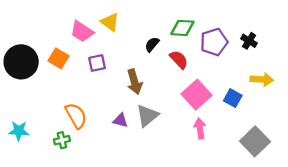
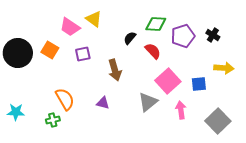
blue square: (233, 98) -> (199, 84), turned -35
gray triangle: (147, 116) -> (148, 102), moved
pink arrow: (200, 129) -> (181, 110), moved

